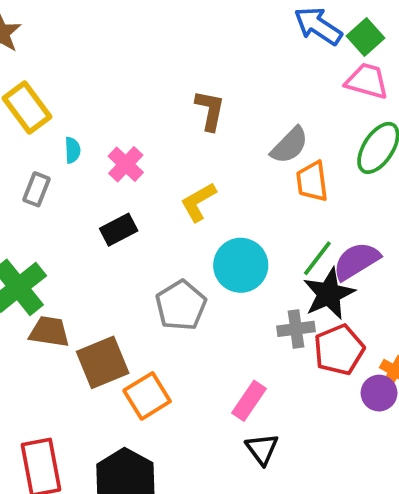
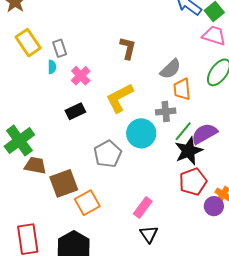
gray rectangle: (37, 189) -> (60, 48), moved, turned -42
yellow L-shape: (198, 202) -> (119, 98), size x1.4
gray cross: (296, 329) -> (166, 111), moved

